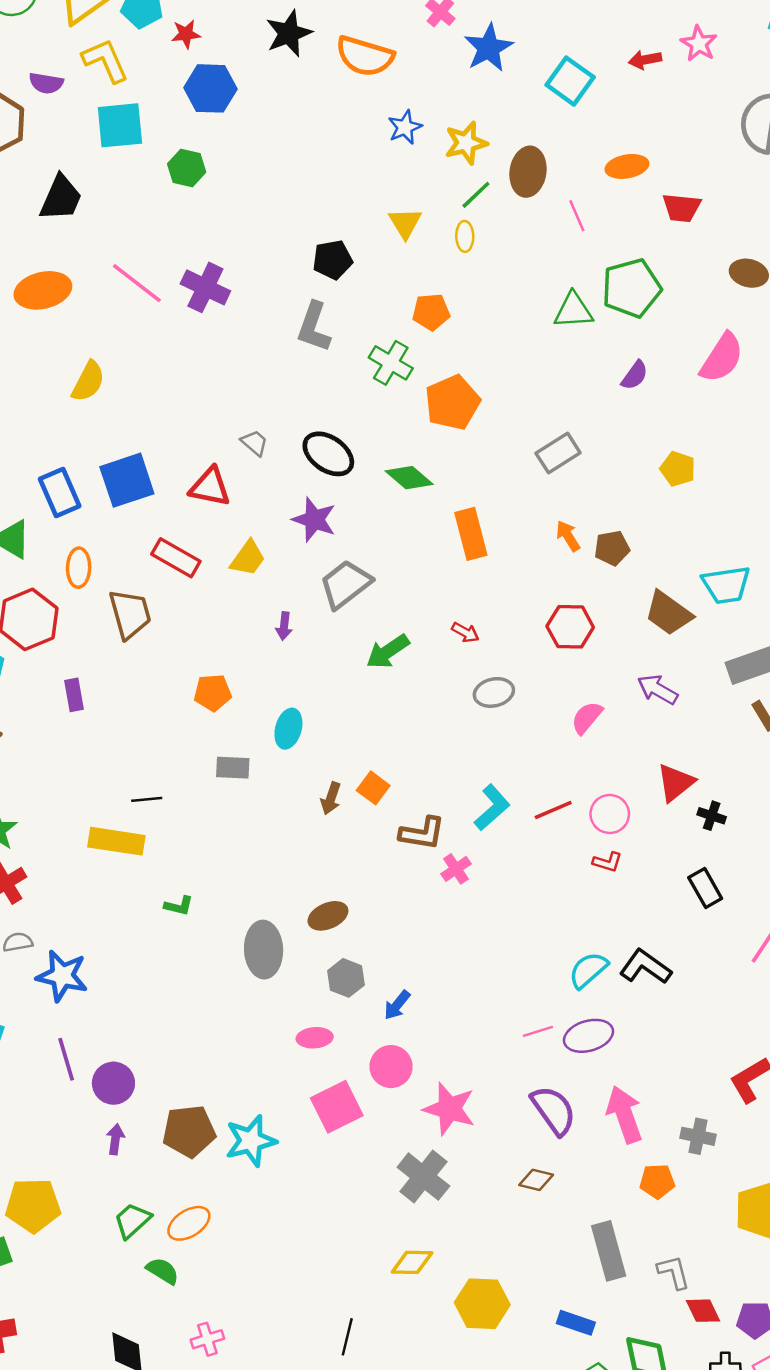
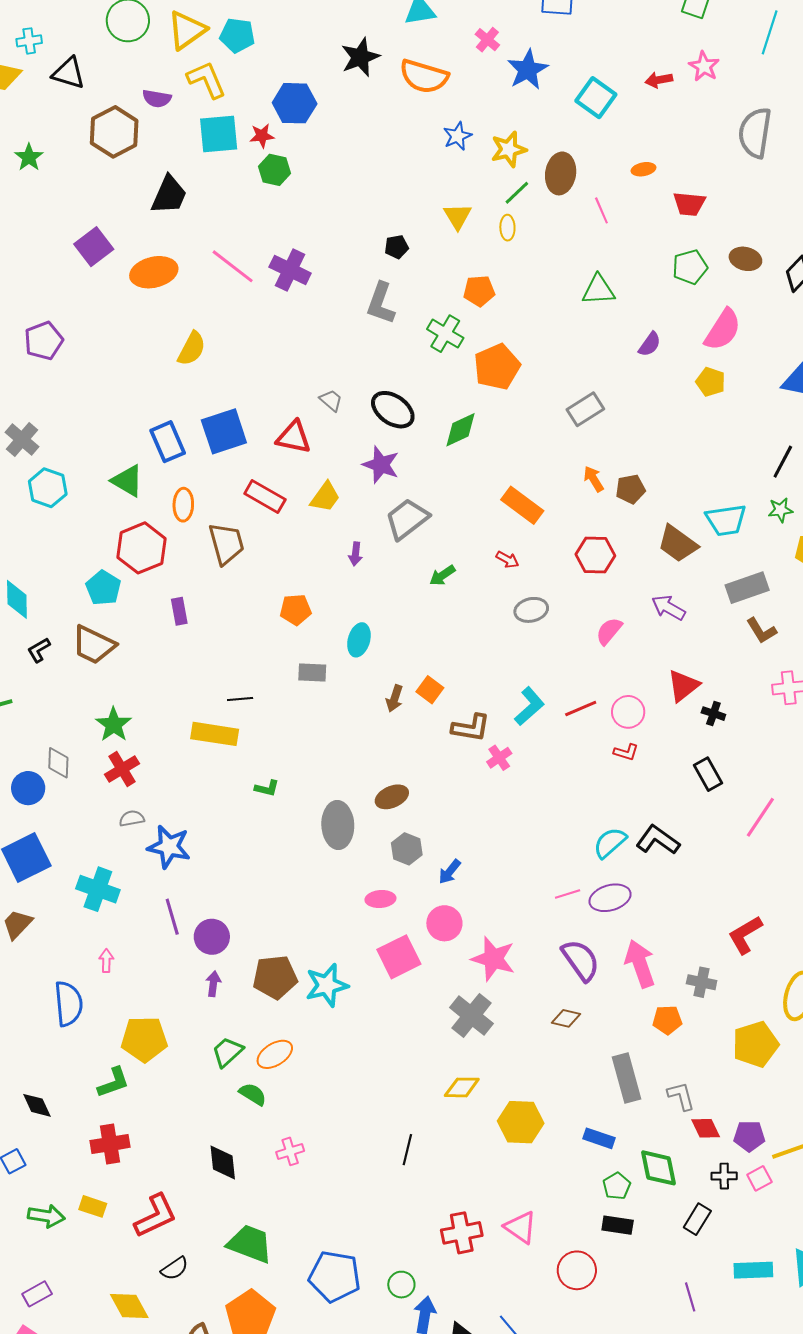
red star: (186, 34) -> (262, 136), moved
orange ellipse: (627, 166) -> (643, 169), size x0.7
black pentagon: (333, 260) -> (397, 247), size x0.7
green pentagon: (632, 288) -> (690, 267), moved, size x0.7
yellow pentagon: (678, 469) -> (711, 382), moved
green diamond: (409, 478) -> (460, 430), turned -66
orange rectangle: (471, 534) -> (522, 505), moved, turned -39
green arrow: (388, 652) -> (442, 575), size x0.7

